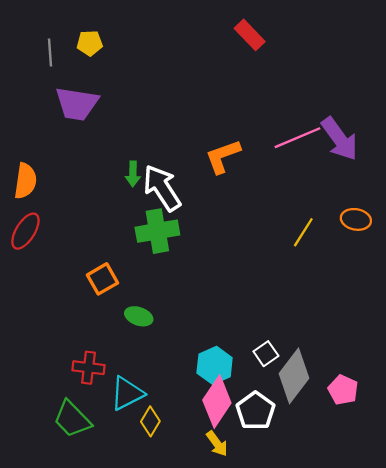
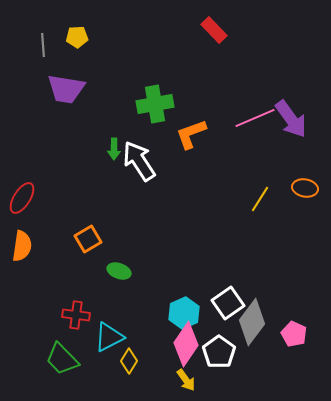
orange semicircle: (25, 181) -> (22, 246), moved
green cross: (157, 231) -> (155, 104), moved
white square: (266, 354) -> (228, 303), size x1.5

